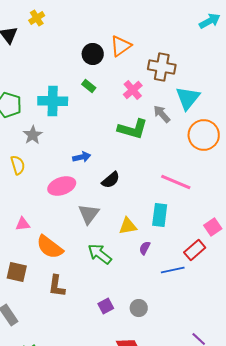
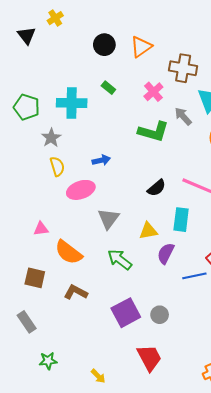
black circle: (93, 54) -> (104, 45), moved
yellow semicircle: (18, 165) -> (57, 166), moved
black semicircle: (111, 180) -> (157, 188), moved
purple semicircle: (145, 248) -> (166, 253), size x1.5
brown L-shape: (57, 286) -> (76, 292), turned 110
purple square: (106, 306) -> (126, 313), size x1.8

